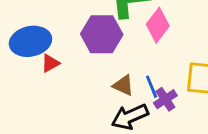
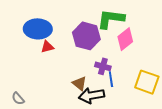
brown triangle: (123, 85) -> (79, 84), moved
purple cross: (165, 99) -> (103, 66), moved, turned 35

